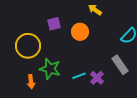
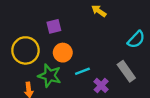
orange circle: (80, 32) -> (63, 53), moved
cyan line: (79, 76) -> (82, 71), moved

